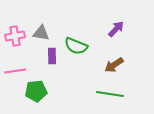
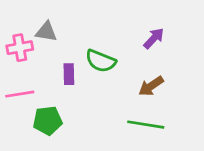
gray triangle: (41, 33) -> (46, 32), moved

